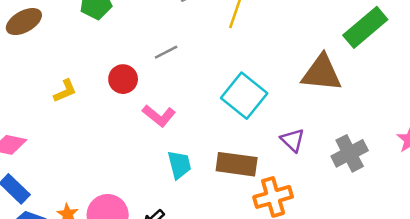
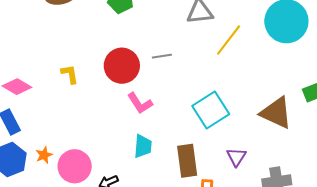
red circle: (123, 79) -> (122, 66), size x1.5
yellow L-shape: (65, 91) -> (70, 74), moved, turned -95
brown rectangle: (237, 164) -> (187, 161), turned 56

